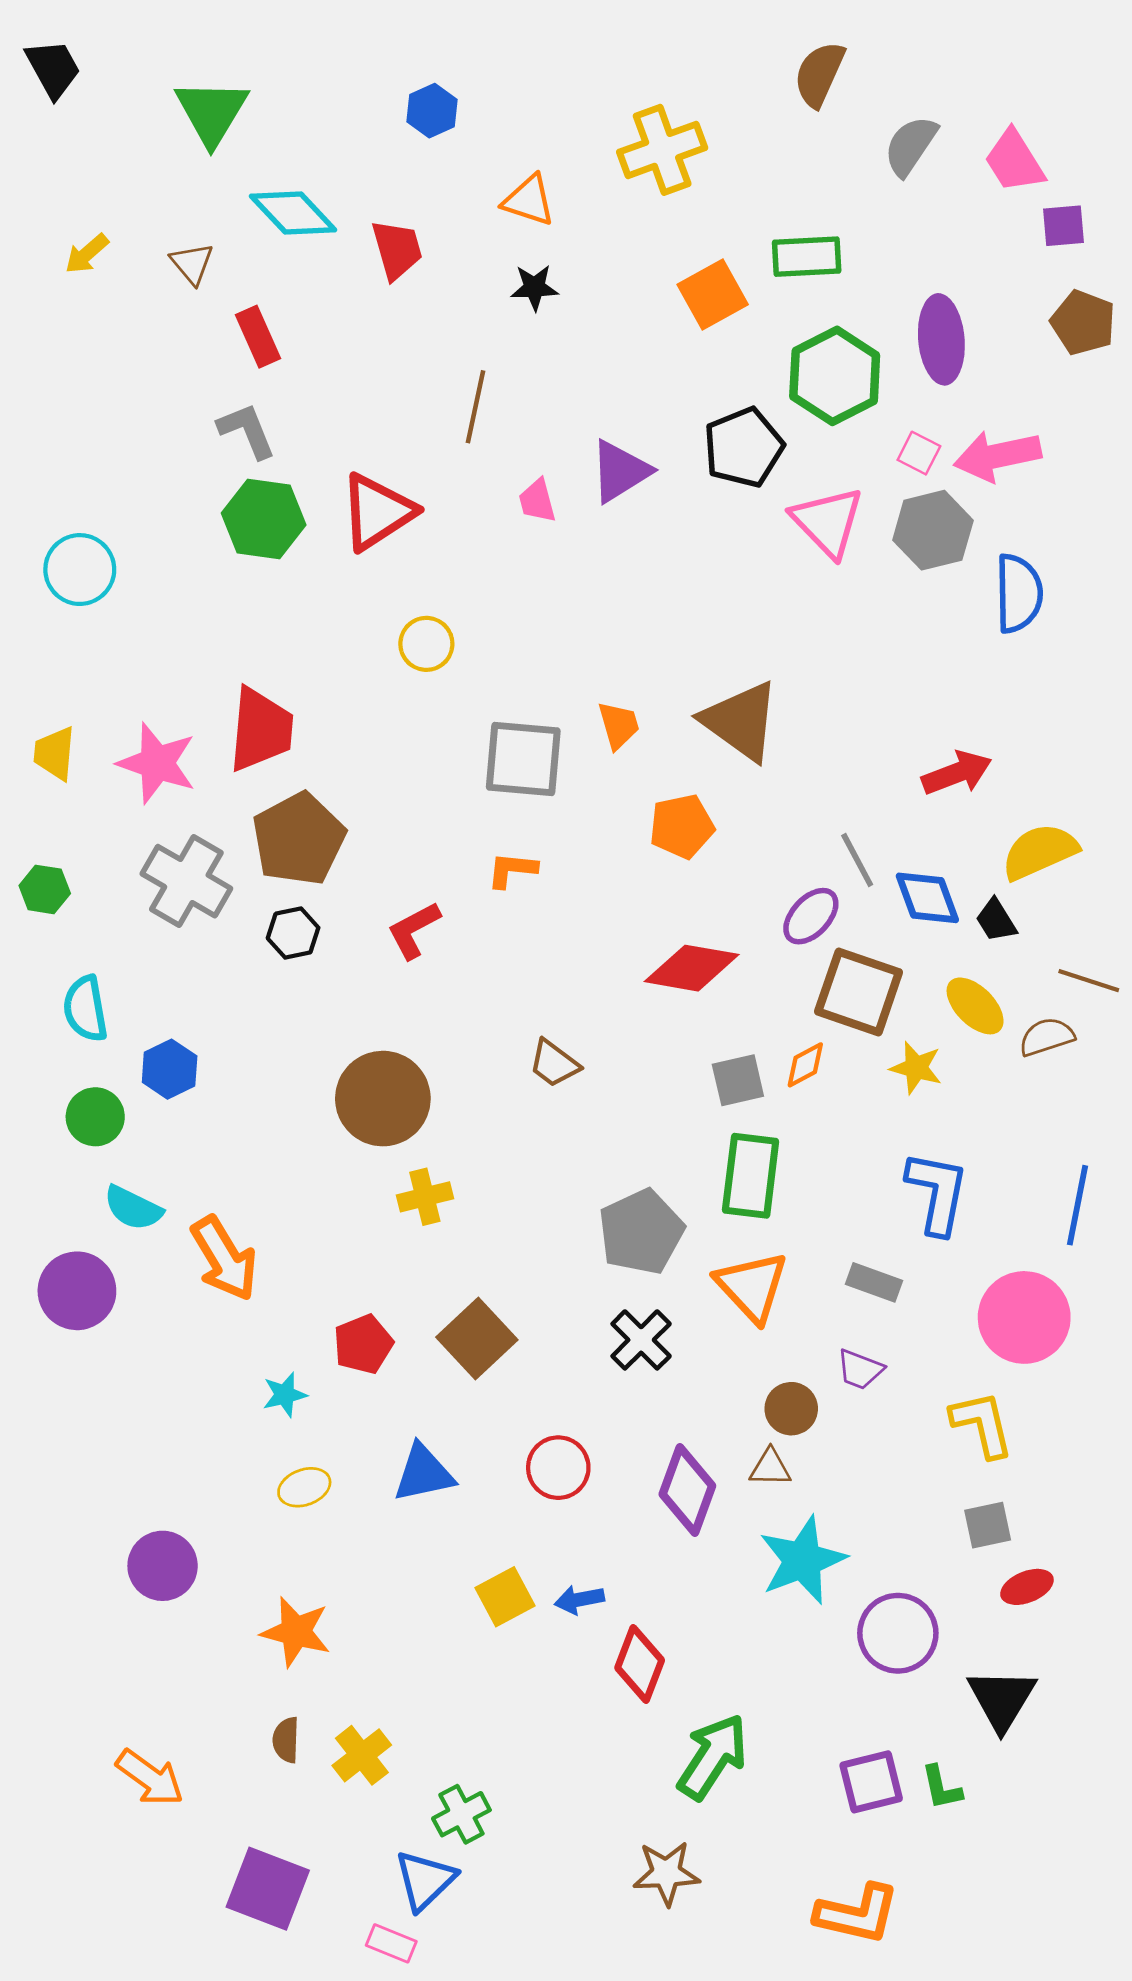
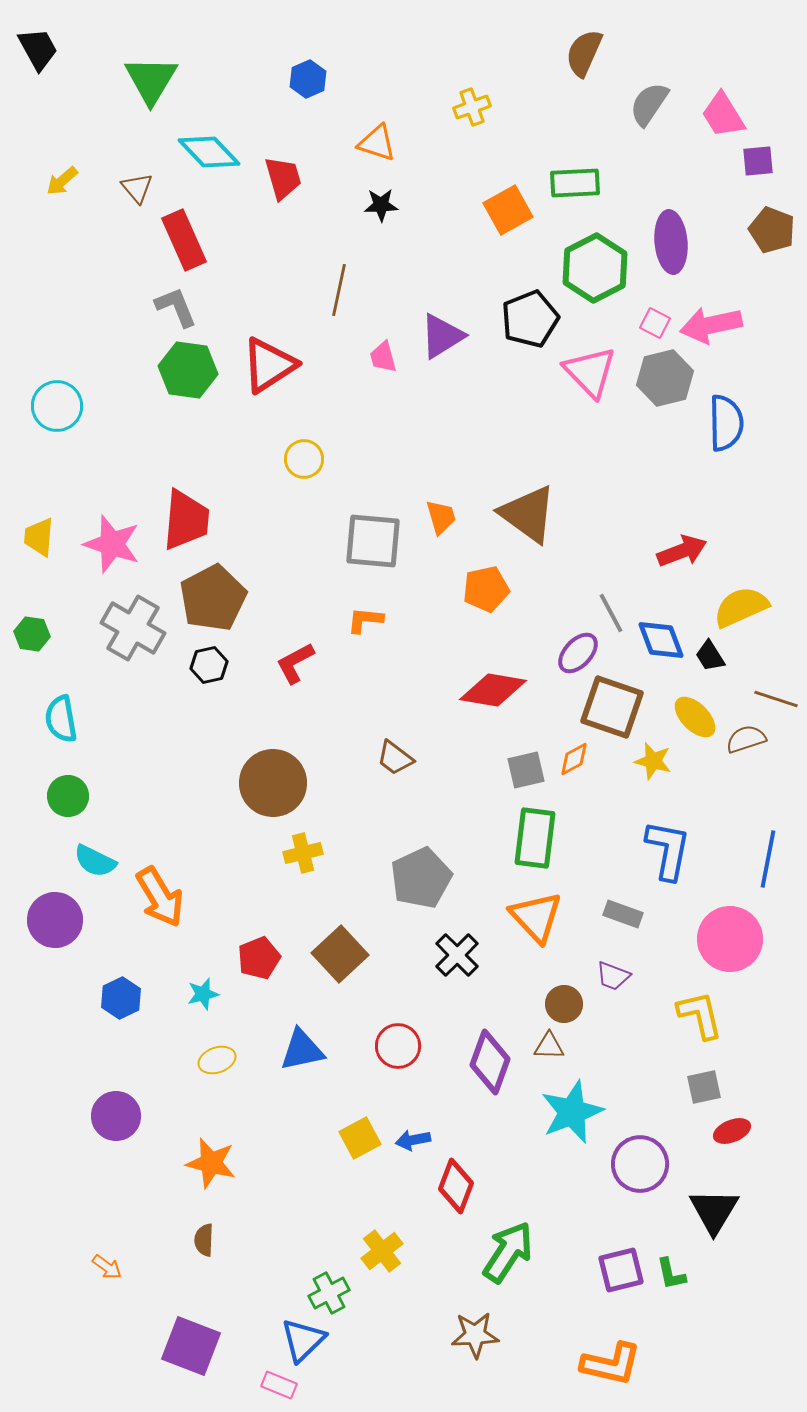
yellow cross: (662, 150) -> (472, 107), size x0.6
red rectangle: (258, 337) -> (184, 240), size x1.4
blue hexagon: (170, 1069) -> (121, 998), moved
gray pentagon: (641, 1232) -> (421, 878), moved
yellow cross: (362, 1755) -> (382, 1251), moved
orange arrow: (150, 1778) -> (107, 1267), size x0.6

